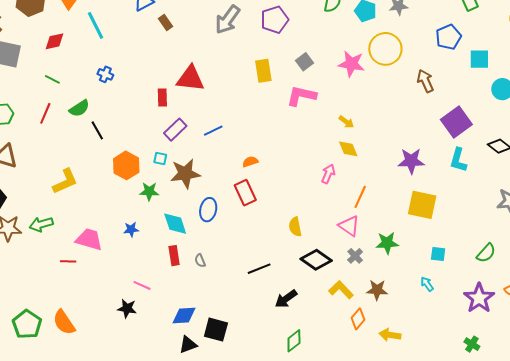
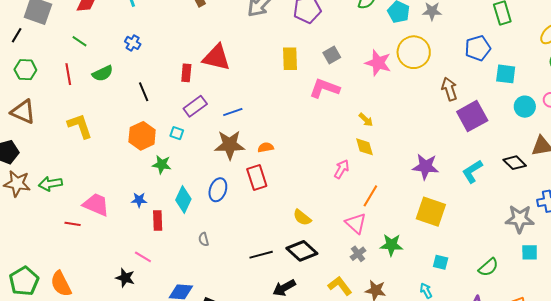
red line: (45, 113) -> (68, 74), turned -40
purple square: (456, 122) -> (472, 116), moved
black line: (97, 130) -> (144, 92), moved
cyan L-shape: (458, 160) -> (472, 171), turned 35
brown star: (185, 174) -> (230, 145), moved
yellow L-shape: (65, 181) -> (80, 126), moved, turned -92
cyan diamond: (175, 224) -> (183, 200), turned 36
yellow semicircle: (295, 227) -> (302, 218), turned -48
red rectangle: (174, 256) -> (158, 220), moved
black diamond: (316, 260) -> (302, 251), moved

